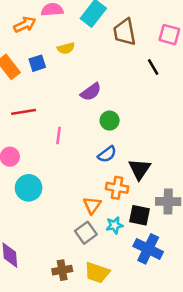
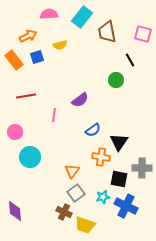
orange arrow: (25, 25) -> (28, 36), moved
purple semicircle: (91, 92) -> (80, 100), moved
green circle: (110, 121) -> (116, 80), moved
orange triangle: (92, 205) -> (72, 171), moved
cyan star: (115, 225) -> (103, 197), moved
brown cross: (62, 270) -> (64, 212), moved, turned 35

